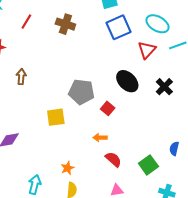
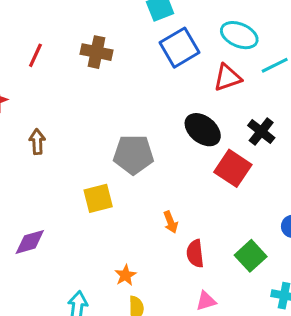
red triangle: (147, 50) -> (227, 78), turned 36
red square: (108, 108) -> (233, 168), moved, size x1.6
orange arrow: (100, 138) -> (171, 222), turned -104
red semicircle: (113, 159) -> (195, 254), turned -132

